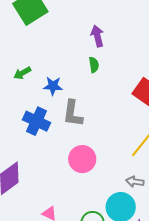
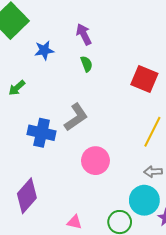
blue star: (53, 86) -> (44, 50), moved
gray L-shape: (73, 114) -> (76, 117), turned -120

